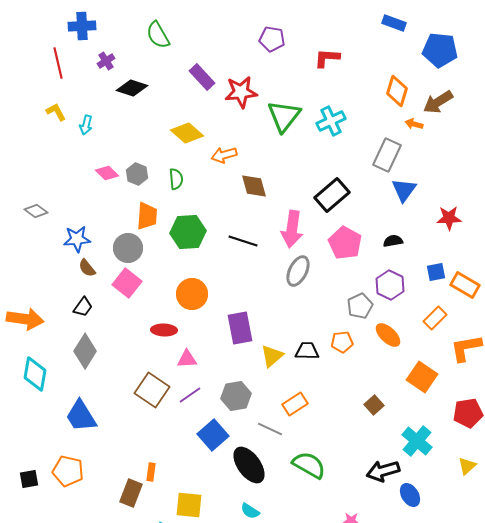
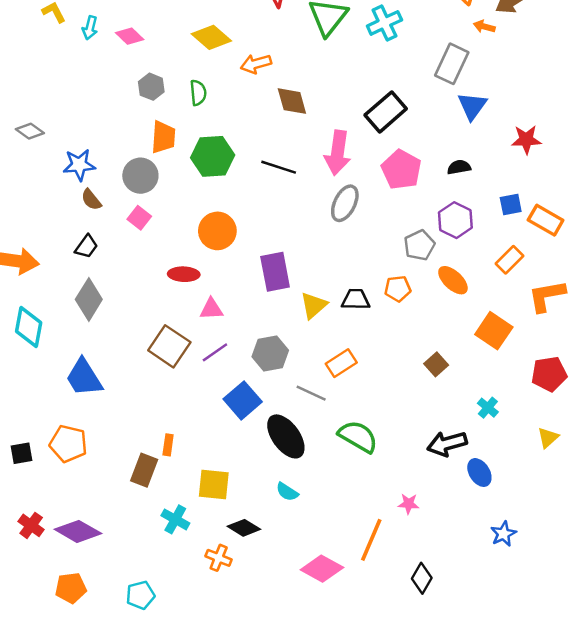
pink diamond: (107, 173) -> (130, 36), moved
pink square: (127, 283) -> (139, 218), size x0.7
cyan cross: (417, 441) -> (488, 408), size x0.6

